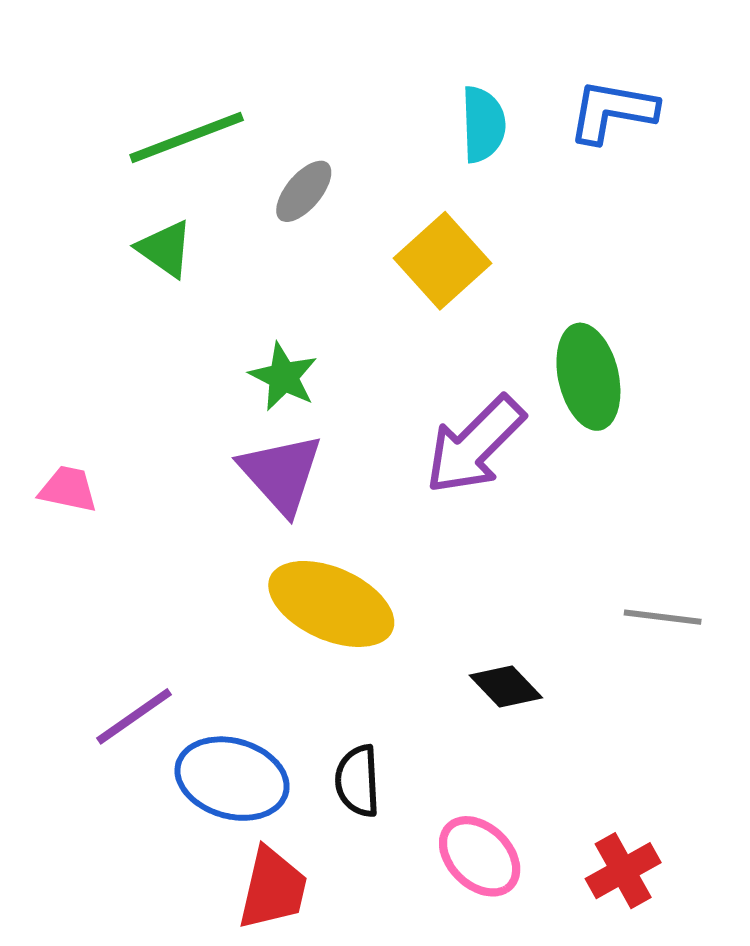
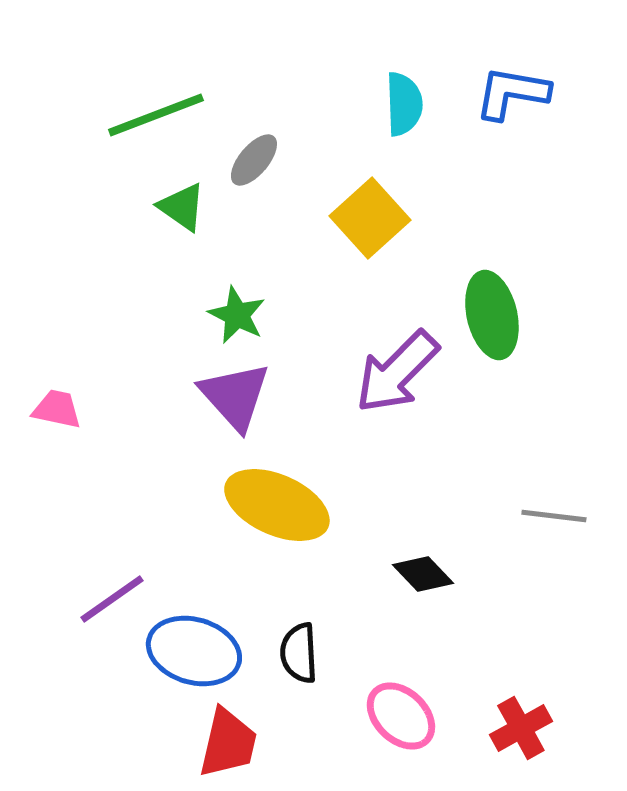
green triangle: (165, 249) -> (182, 207), moved

